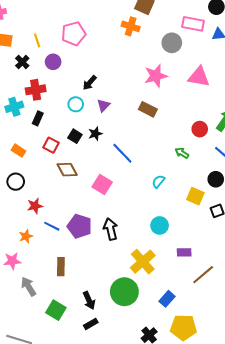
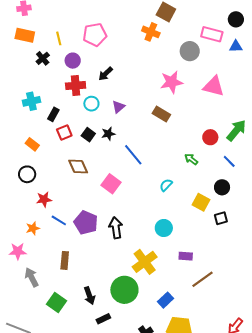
black arrow: (90, 83) -> (106, 74), moved
red cross: (36, 90) -> (76, 86), moved
red square: (51, 145) -> (64, 132), moved, turned 35
black rectangle: (91, 324) -> (103, 319), moved

